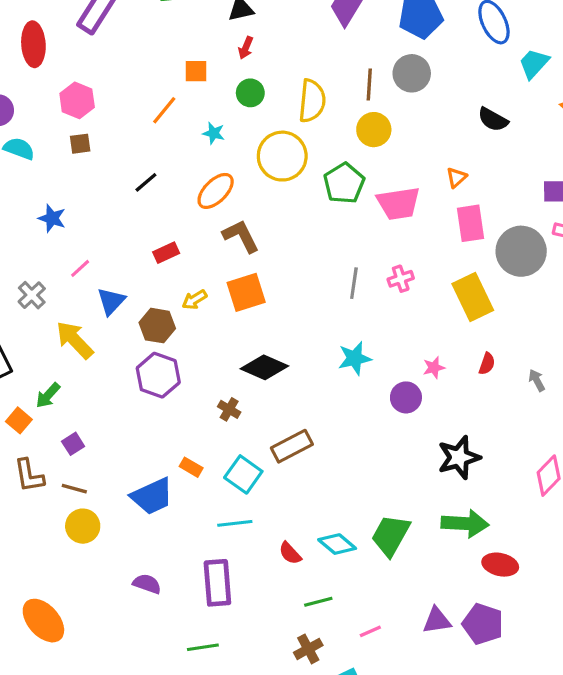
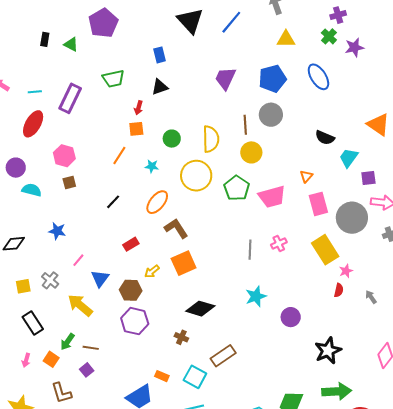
red ellipse: (33, 44) -> (33, 124), turned 40
red arrow: (246, 48) -> (139, 108), moved
cyan trapezoid: (534, 64) -> (349, 158), moved
pink star: (434, 368) -> (346, 271), moved
brown line: (74, 489) -> (91, 348), moved

